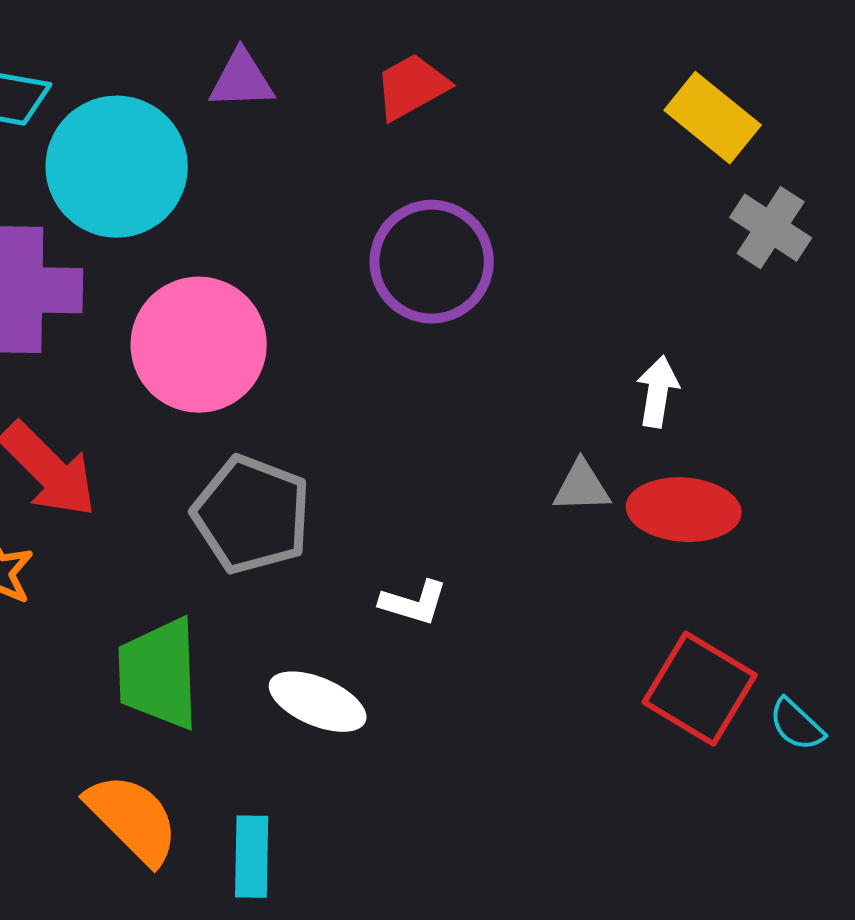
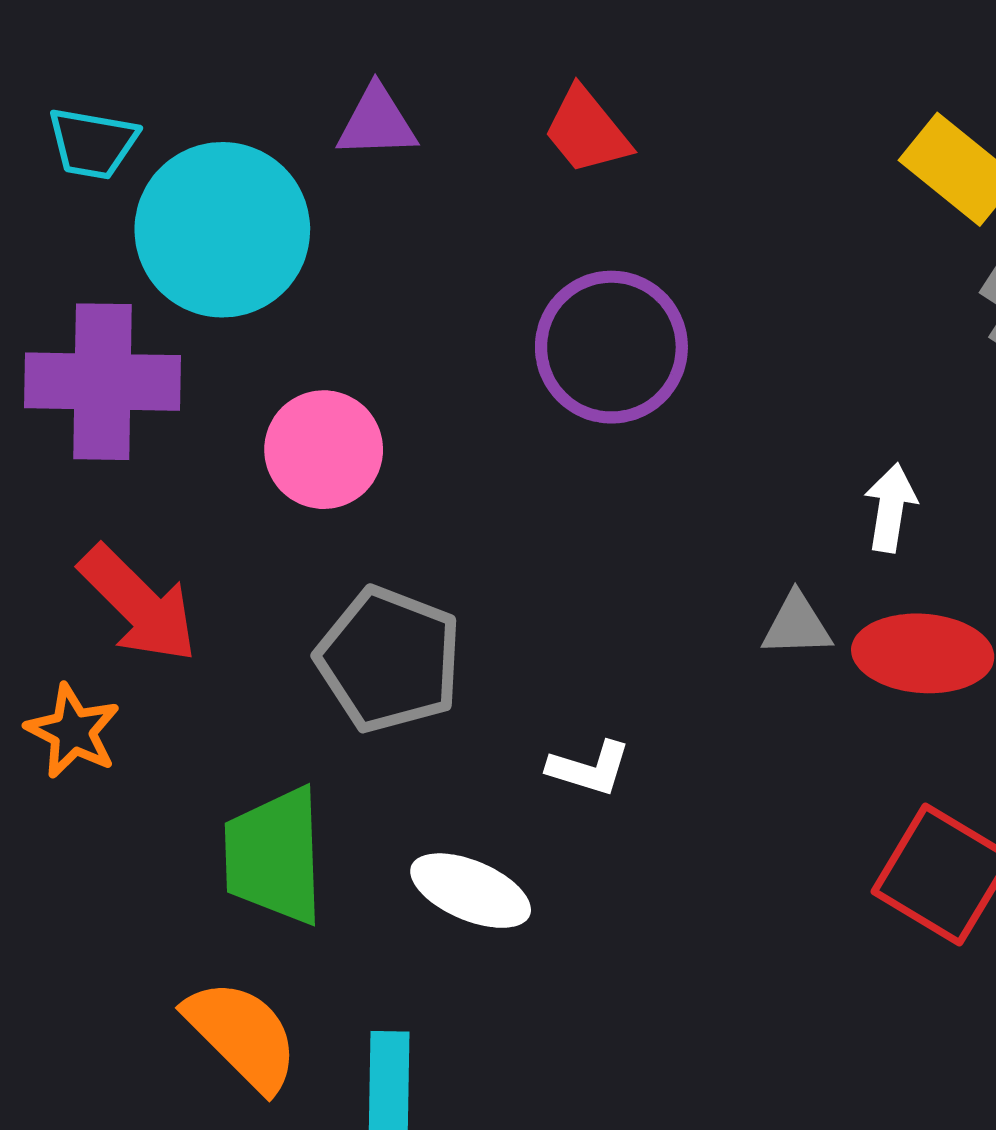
red trapezoid: (412, 87) -> (587, 131), turned -100
pink circle: (199, 345) -> (324, 450), size x0.7

